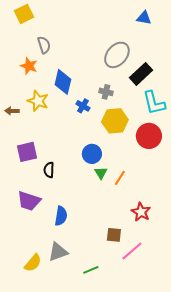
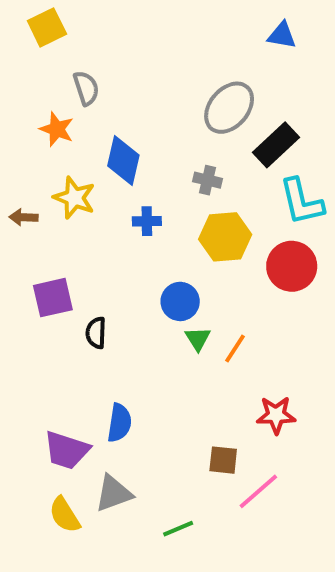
blue cross: (83, 106) -> (147, 221), moved, turned -32
purple trapezoid: (29, 201) -> (67, 450), moved
red star: (141, 212) -> (276, 415), turned -30
yellow semicircle: (33, 263) -> (65, 515), turned 108

